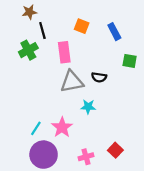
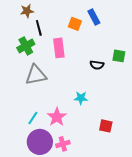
blue rectangle: (114, 32) -> (94, 17), moved
black semicircle: (99, 77) -> (97, 65), moved
gray triangle: (72, 82) -> (36, 75), moved
red square: (115, 150) -> (106, 126), moved, turned -32
pink cross: (86, 157) -> (63, 144), moved

